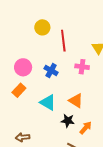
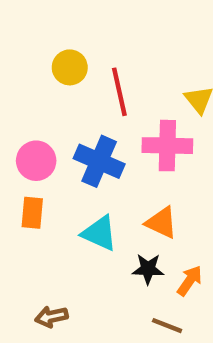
pink cross: (82, 67) -> (167, 146), size x1.5
blue cross: (51, 70) -> (99, 161), size x1.5
orange rectangle: (19, 90) -> (32, 213), turned -32

